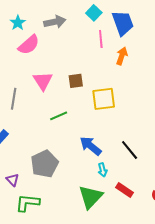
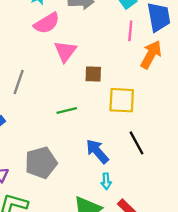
orange arrow: (122, 56) -> (151, 55), size x1.4
pink triangle: (43, 81) -> (65, 51), moved
black line: (130, 150) -> (137, 143), moved

